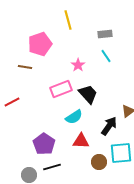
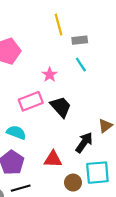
yellow line: (68, 20) -> (59, 24), moved
cyan semicircle: (74, 117) -> (16, 132), moved, turned -126

